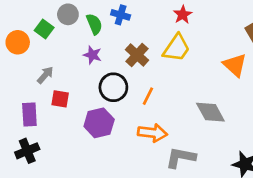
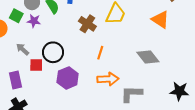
purple star: (92, 55) -> (34, 21), moved
gray arrow: (45, 75) -> (23, 49), turned -80
black circle: (113, 87) -> (53, 52), moved

